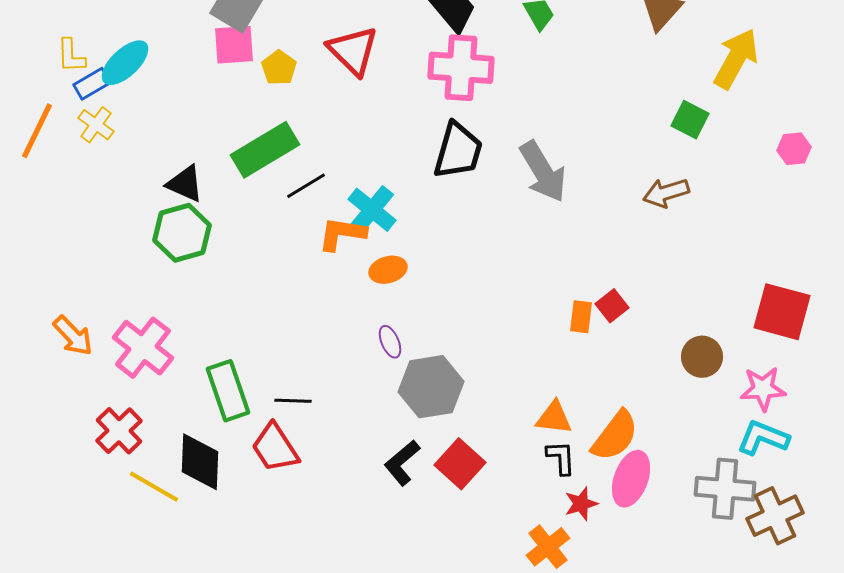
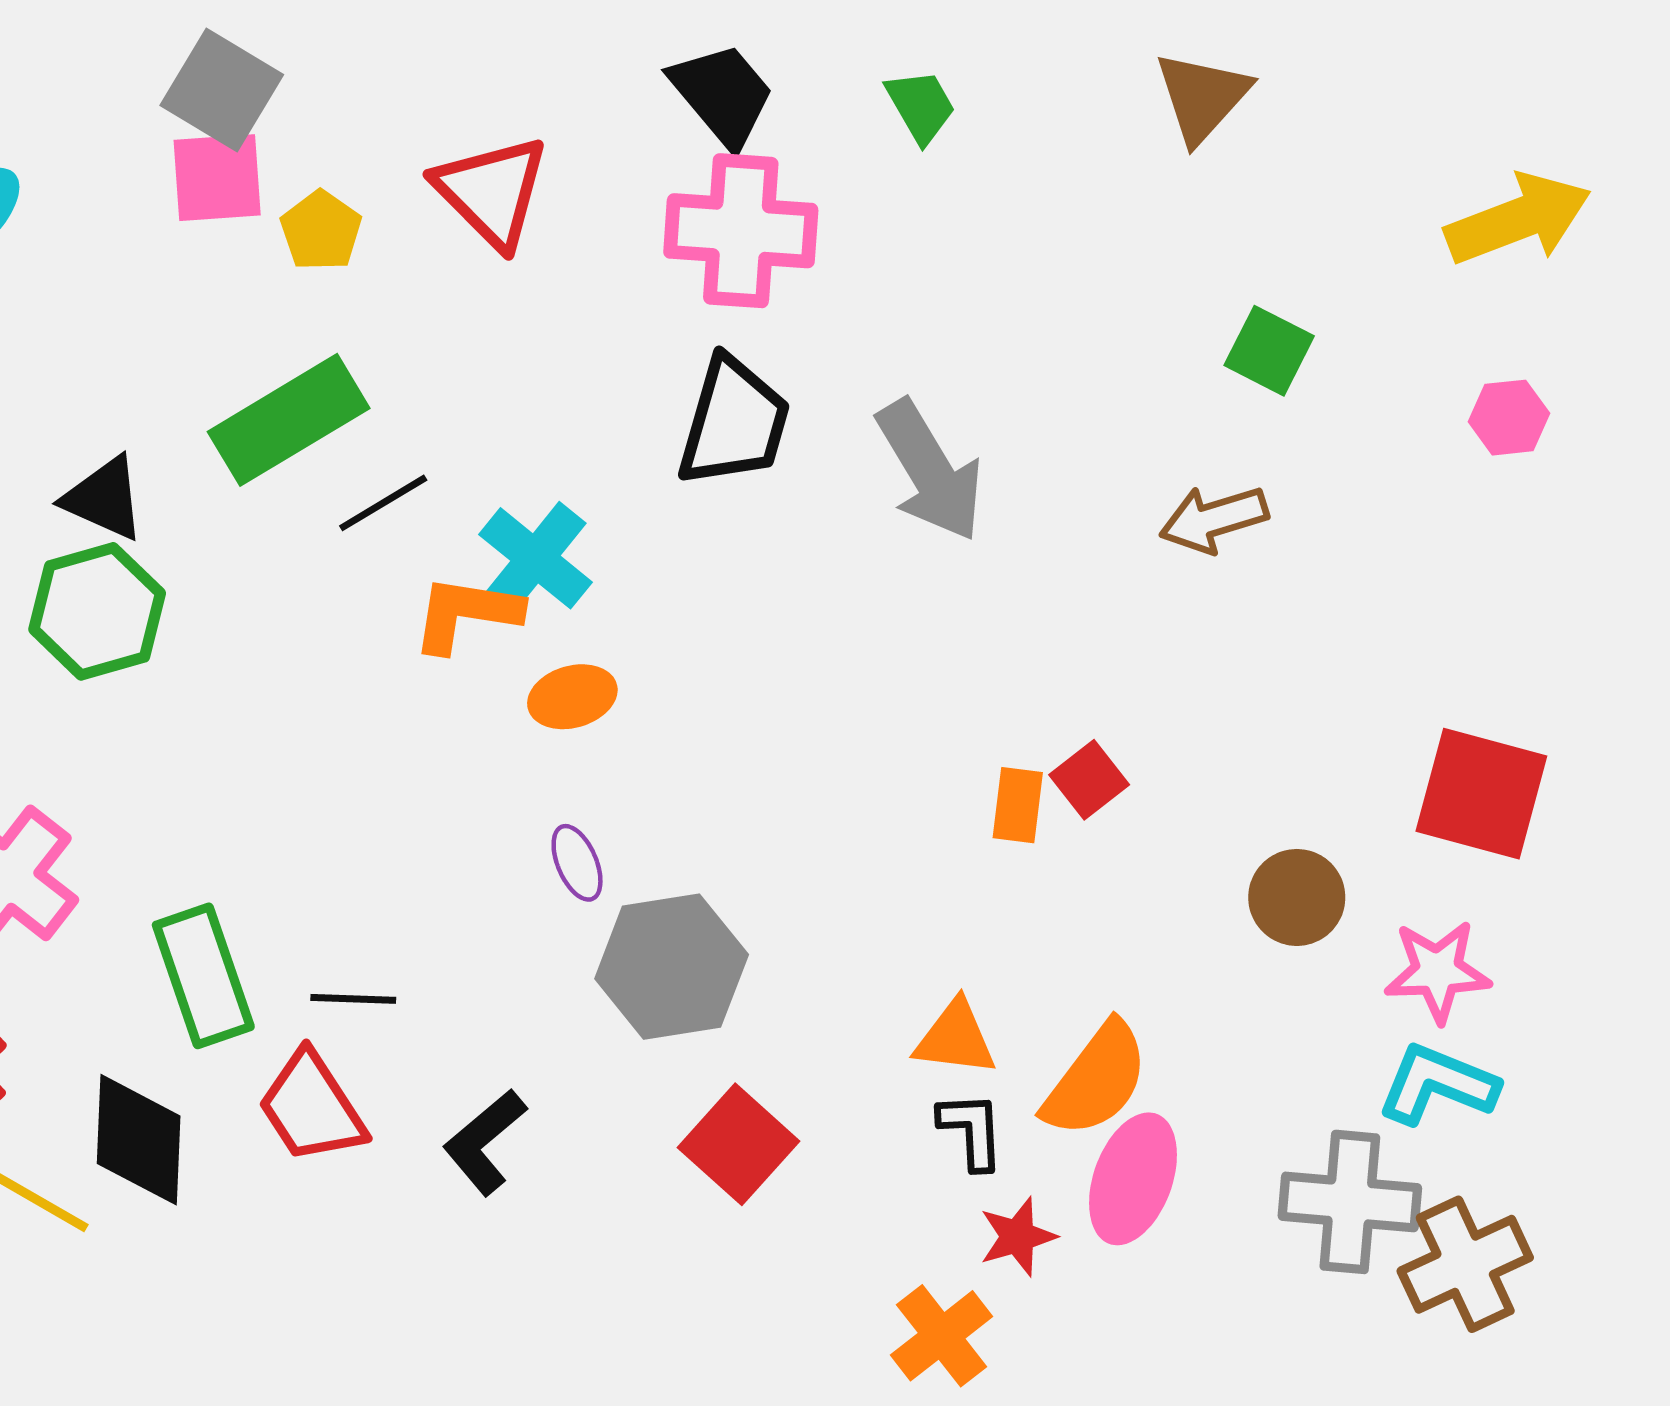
yellow arrow: (736, 59) -> (1518, 219), moved, turned 40
black L-shape: (402, 463) -> (485, 1142), moved

